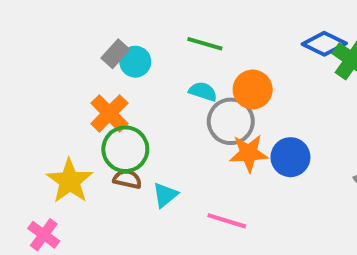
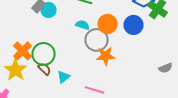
orange cross: (109, 113) -> (22, 51), moved
blue circle: (290, 157) -> (134, 25), moved
brown semicircle: (127, 179) -> (44, 69), turned 32

